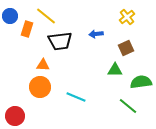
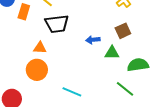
blue arrow: (96, 34) -> (93, 40), moved
cyan line: (76, 97) -> (72, 92), moved

